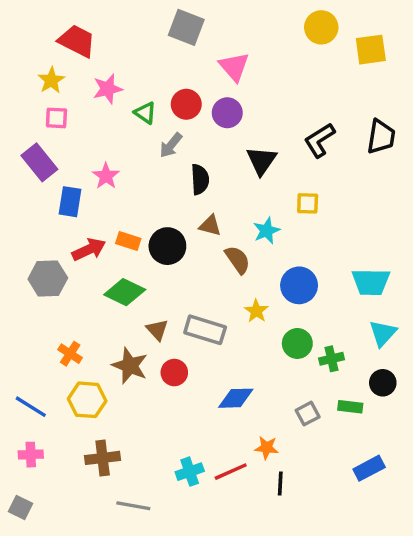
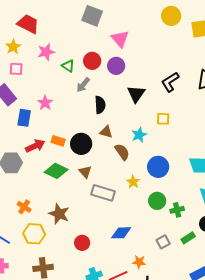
brown triangle: (157, 330) -> (85, 172), moved
red circle: (174, 373) -> (82, 243), moved
green rectangle: (350, 407) -> (188, 238), turned -40

